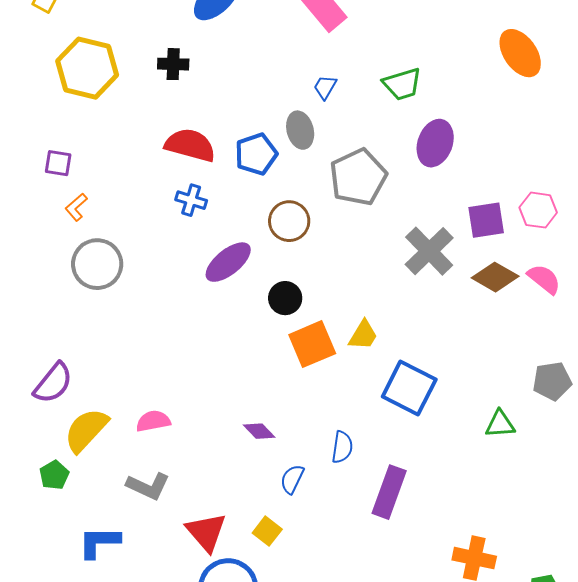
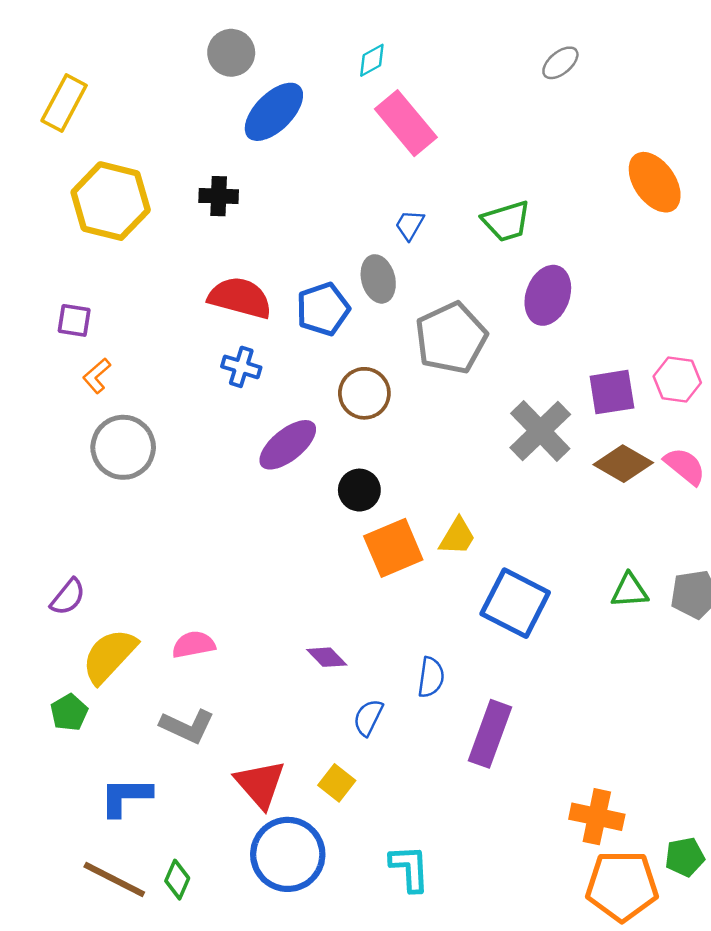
purple semicircle: (53, 383) -> (68, 597), size x0.7
green triangle: (500, 424) -> (630, 591), moved

